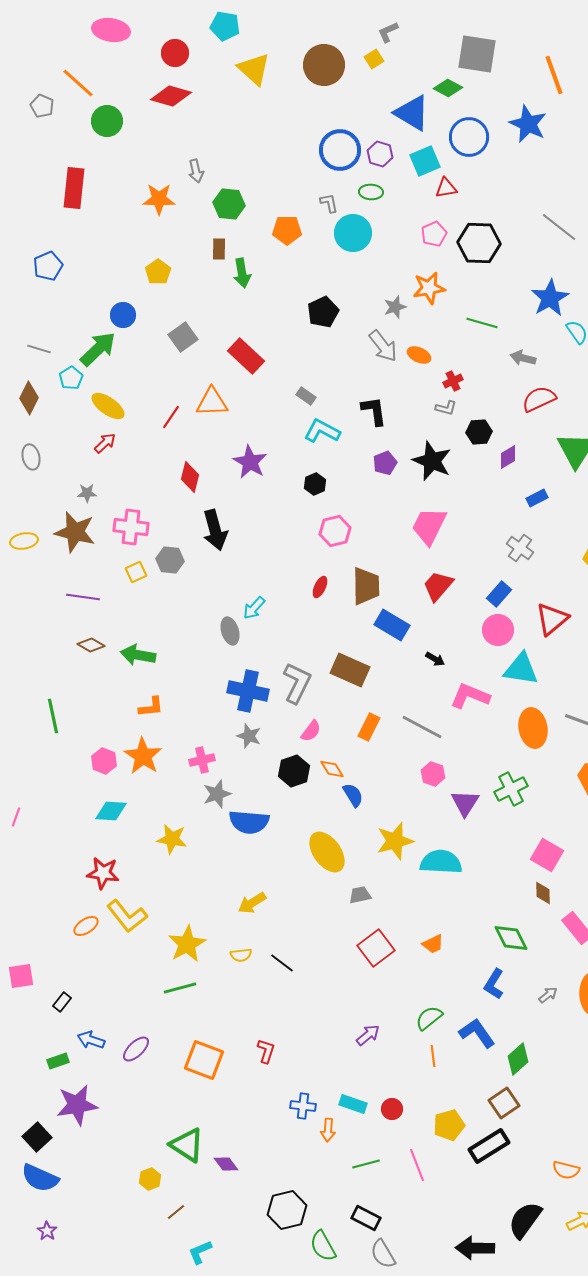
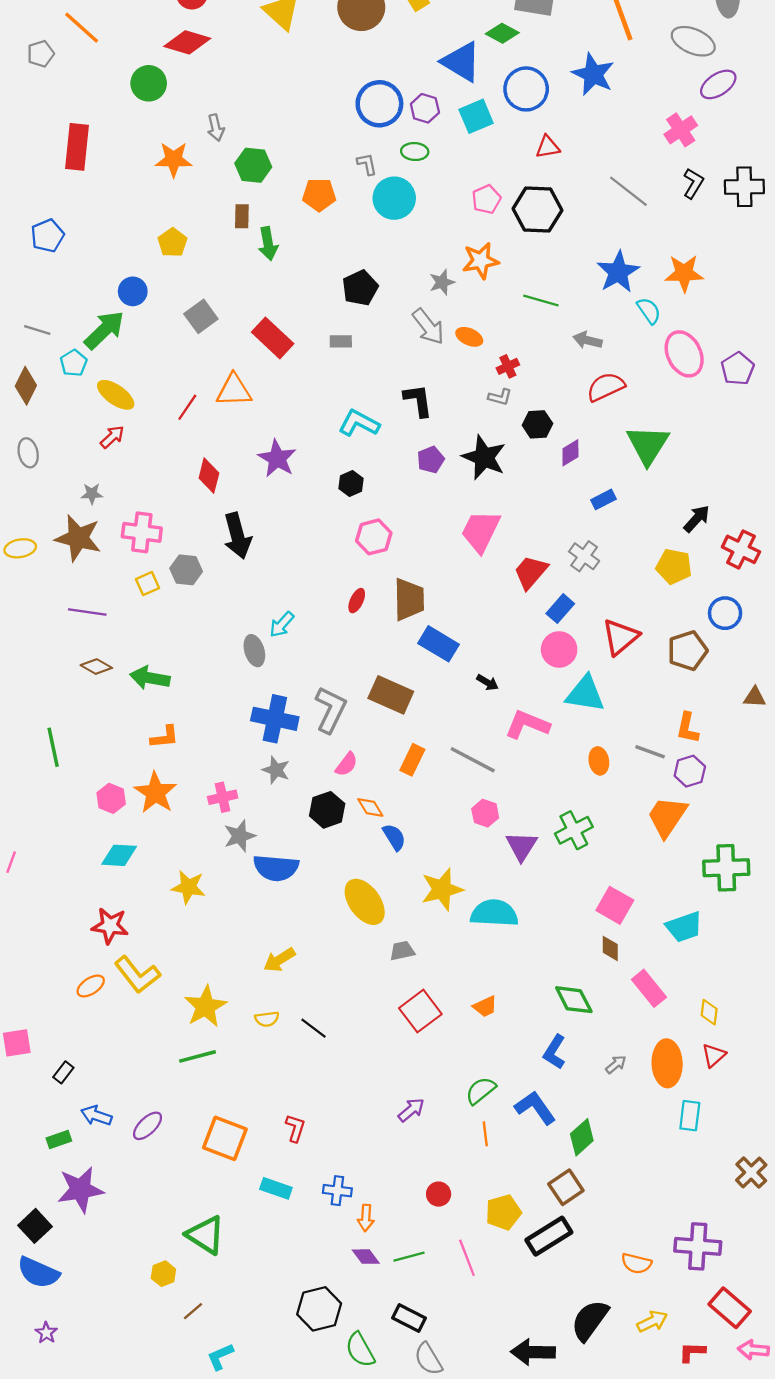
gray pentagon: (42, 106) -> (41, 54), turned 30
green circle: (107, 121) -> (149, 83), moved
red triangle: (446, 188) -> (548, 147), moved
gray rectangle: (306, 396) -> (341, 341), moved, turned -36
red trapezoid: (438, 586) -> (531, 572), moved
orange ellipse: (533, 728) -> (599, 761), size x0.6
cyan rectangle: (353, 1104) -> (276, 1188), moved
purple diamond: (226, 1164) -> (366, 1257), moved

